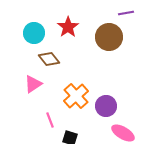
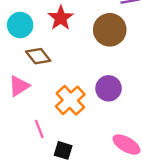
purple circle: (106, 106) -> (109, 88), moved

